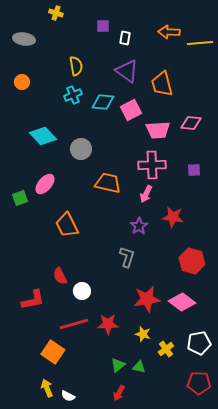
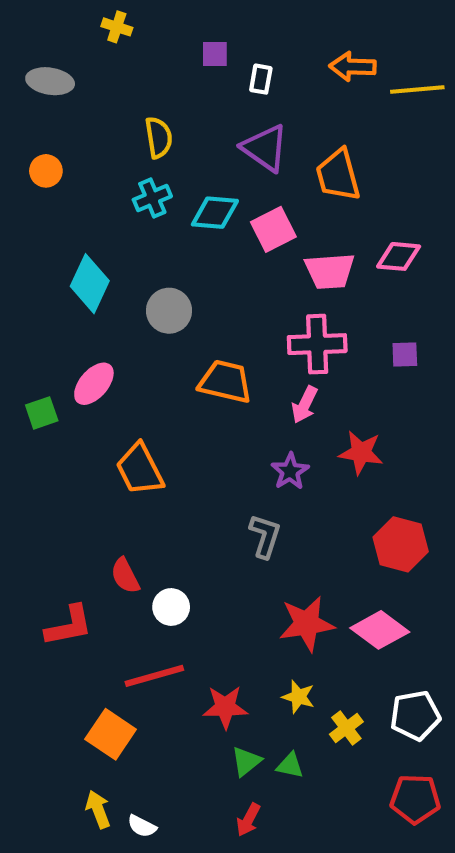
cyan diamond: (43, 136) -> (90, 284), turned 68
red star: (108, 324) -> (225, 707), moved

